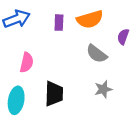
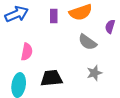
black trapezoid: (54, 94) -> (51, 78), turned -95

